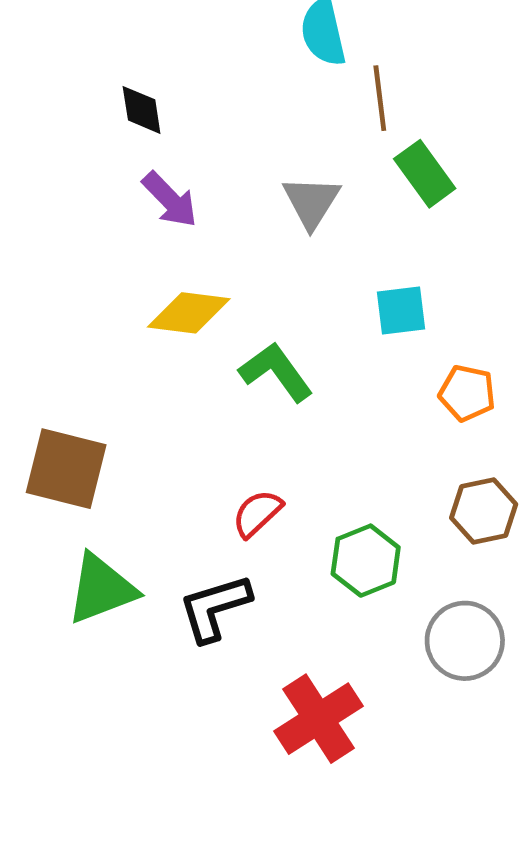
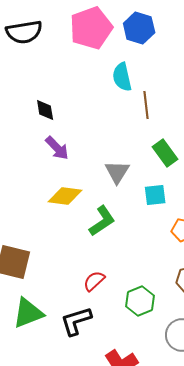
green rectangle: (425, 174) -> (165, 153), moved
gray triangle: (311, 202) -> (117, 172), moved
green L-shape: (276, 372) -> (102, 221), turned 92

